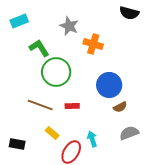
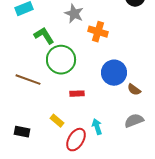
brown line: (40, 105) -> (28, 80), moved
brown semicircle: (120, 107) -> (134, 90), moved, turned 64

